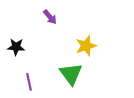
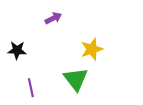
purple arrow: (50, 17) -> (53, 18), turned -77

